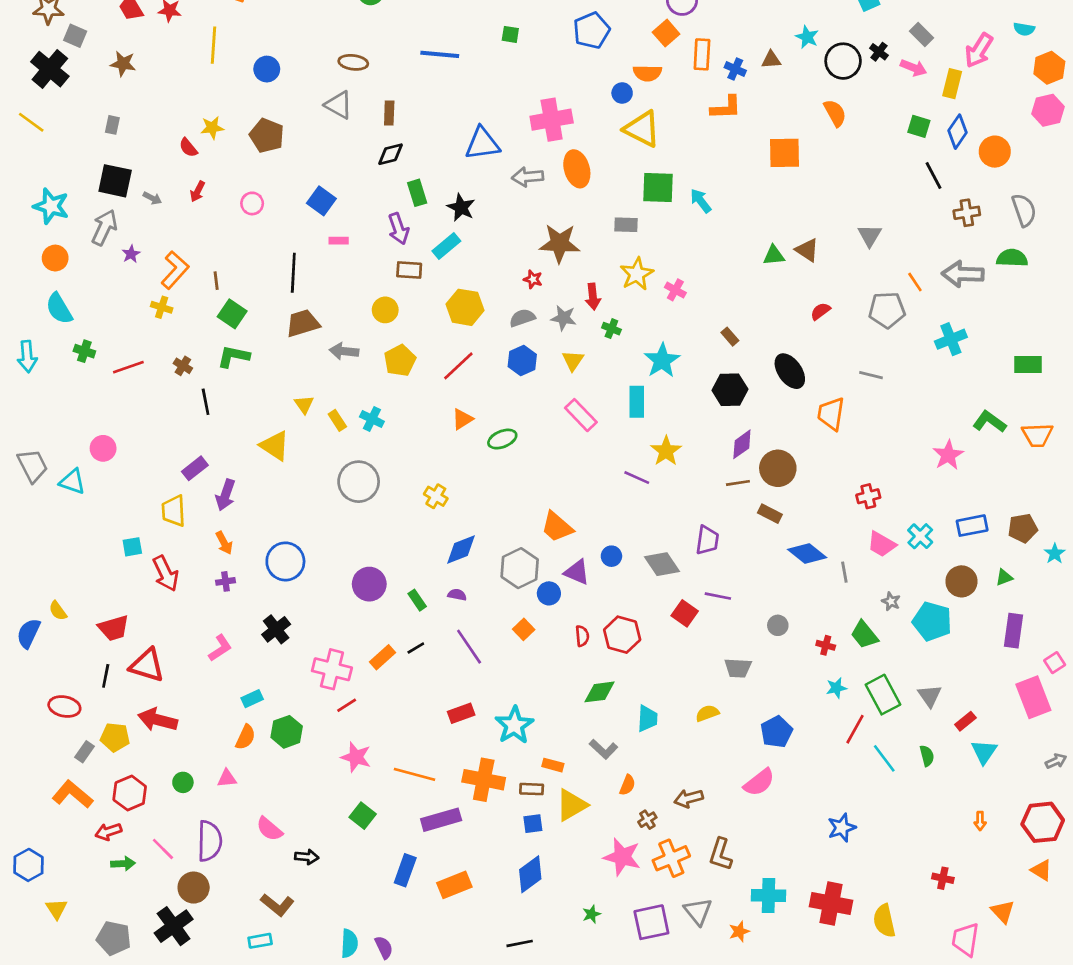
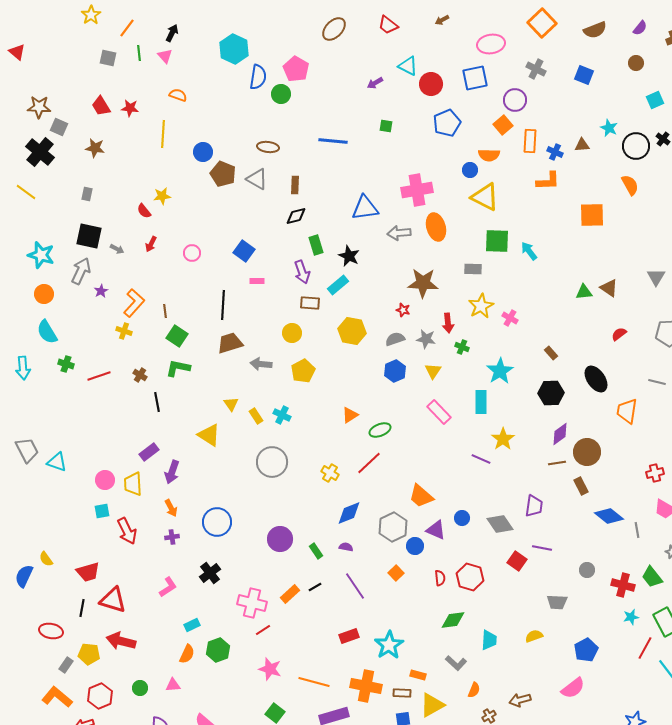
brown pentagon: (267, 136) -> (223, 174), moved
red line: (458, 366) -> (369, 463), moved
pink circle: (103, 448) -> (105, 480), moved
brown rectangle: (770, 514) -> (581, 486), turned 36
red cross: (826, 645) -> (623, 585), size x1.6

